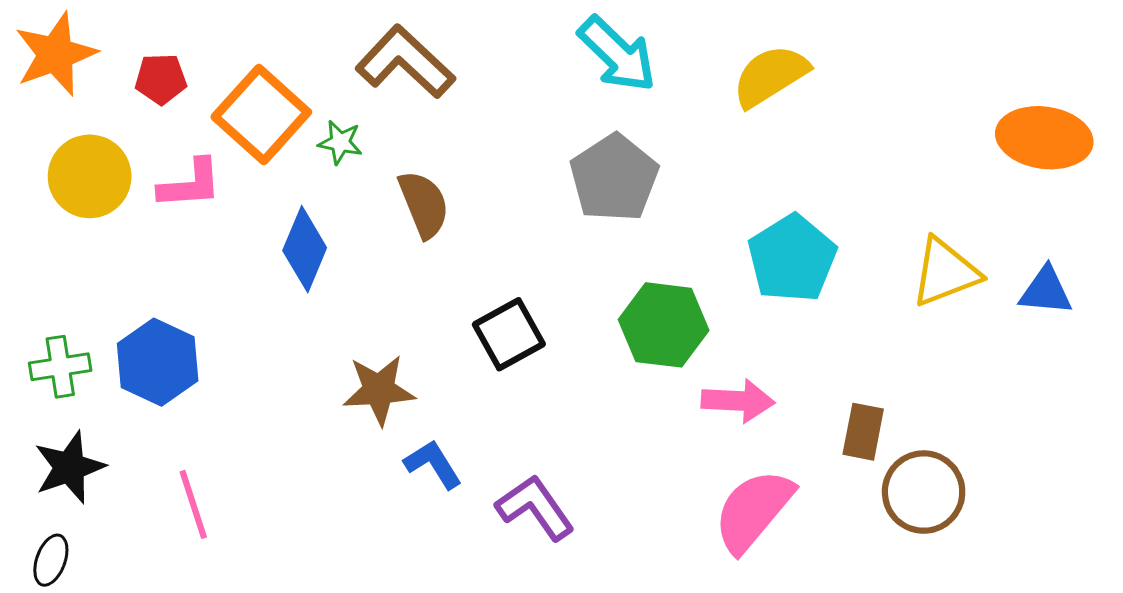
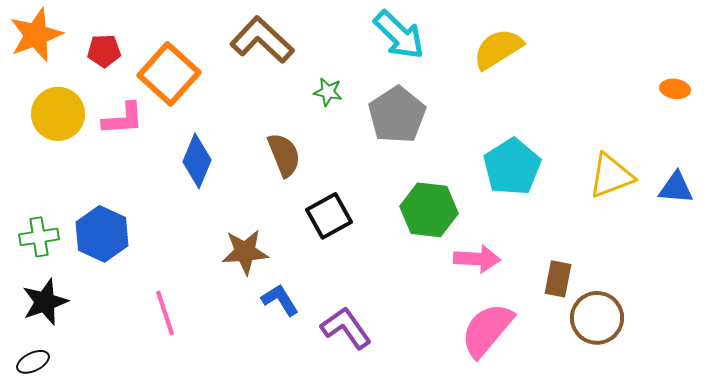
orange ellipse: (1044, 138) -> (675, 89), size x0.5
green star: (340, 142) -> (328, 92), moved
brown semicircle: (424, 204) -> (284, 155), moved
pink line: (193, 504) -> (165, 313), moved
black ellipse: (51, 560) -> (33, 362), turned 44

